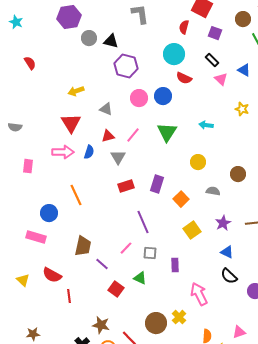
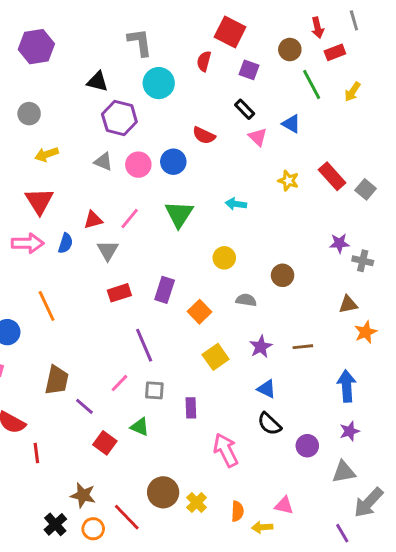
gray circle: (89, 38) -> (29, 114), moved
cyan circle: (174, 54) -> (159, 83), moved
gray triangle: (106, 109) -> (103, 162), moved
yellow cross: (179, 317) -> (197, 503), moved
pink triangle: (239, 332) -> (284, 505), turned 32

